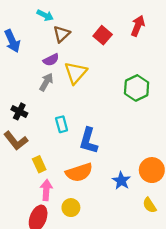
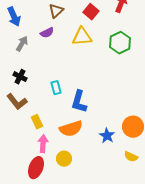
yellow triangle: (76, 73) -> (82, 37), moved, turned 45
gray arrow: (46, 82) -> (22, 44), moved
green hexagon: (137, 88) -> (120, 43), moved
yellow semicircle: (149, 205) -> (131, 157), turned -32

